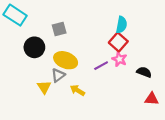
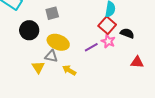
black semicircle: (144, 72) -> (127, 33), moved
gray triangle: (58, 75) -> (51, 56), turned 48
red triangle: (152, 99) -> (137, 62), moved

